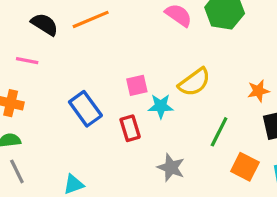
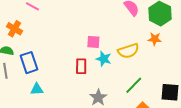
orange star: (258, 91) -> (155, 39), moved
blue rectangle: (85, 109) -> (29, 63), moved

